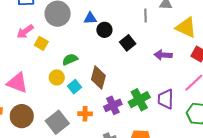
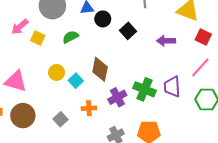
green semicircle: (70, 59) -> (70, 37), moved
green cross: (139, 100) -> (144, 89), turned -35
gray square: (57, 122) -> (60, 119), size x0.6

